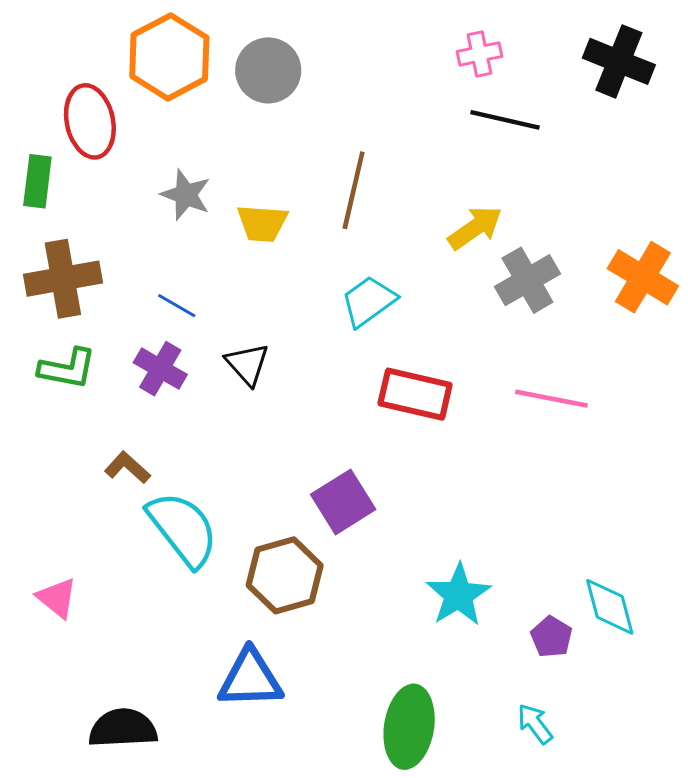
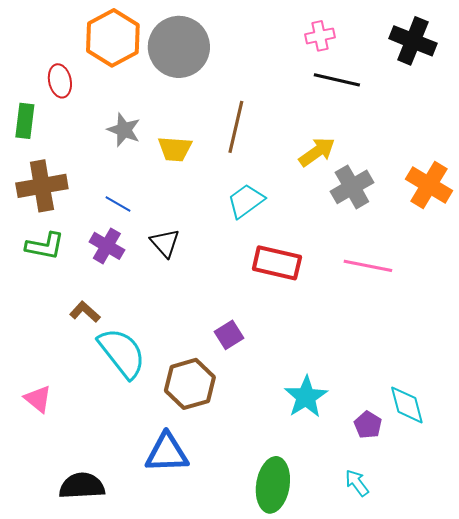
gray circle: (268, 70) -> (179, 47), size x1.4
red ellipse: (90, 121) -> (60, 81), size x0.7
purple square: (343, 502) -> (229, 335), size x0.7

